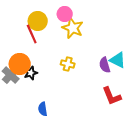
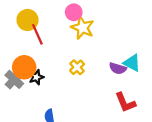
yellow circle: (38, 21) -> (28, 20), moved
yellow cross: (68, 64) -> (77, 67), turned 32
purple semicircle: (105, 65) -> (118, 68), turned -56

